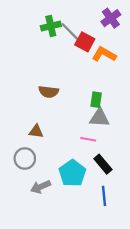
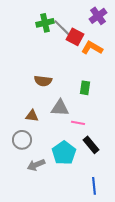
gray triangle: (100, 118) -> (60, 108), moved
blue line: (104, 196) -> (94, 186), moved

